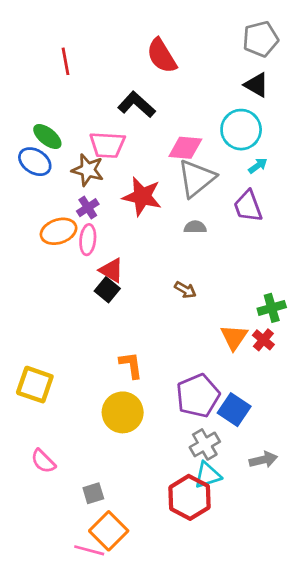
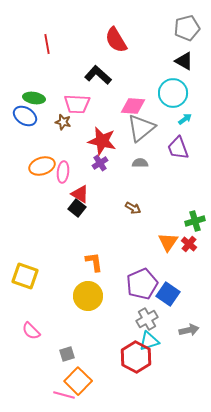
green ellipse: (47, 137) -> (34, 98), turned -30
brown star: (88, 170) -> (63, 122), size x0.7
purple cross: (88, 208) -> (100, 163), moved

